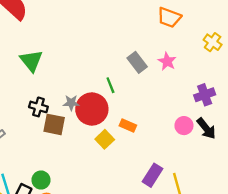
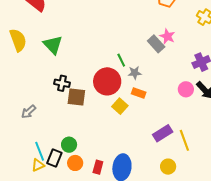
gray rectangle: (137, 62) -> (156, 44), moved
gray star: (71, 103) -> (135, 73), moved
purple rectangle: (153, 175) -> (163, 133), turned 30

